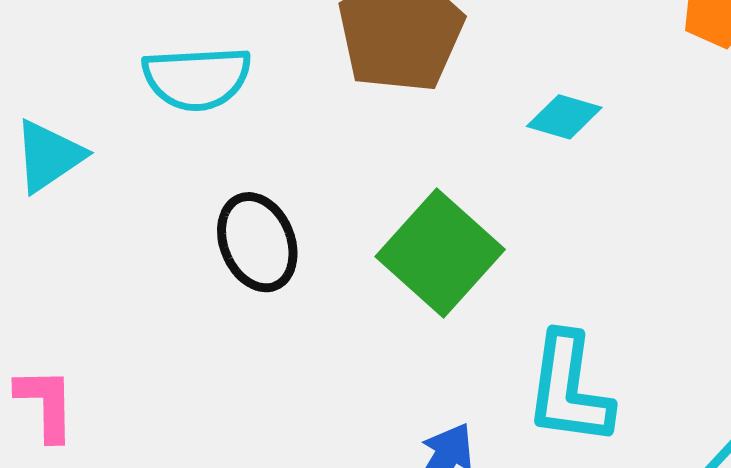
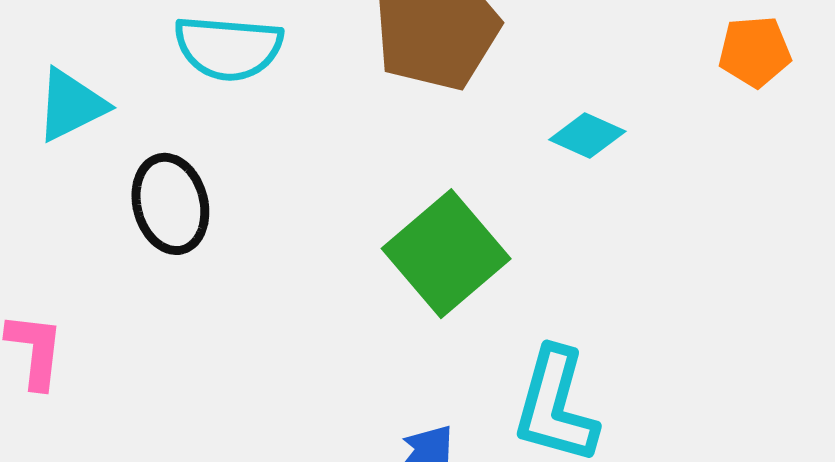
black ellipse: (257, 242) -> (170, 204), moved

